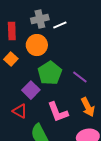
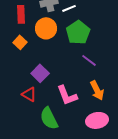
green pentagon: (50, 73) -> (78, 32), moved

